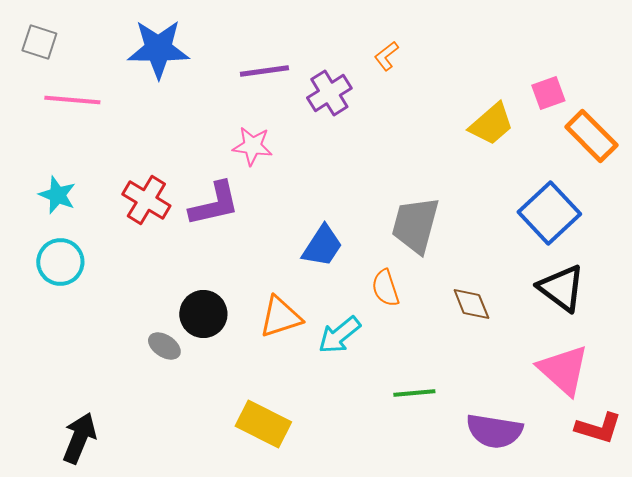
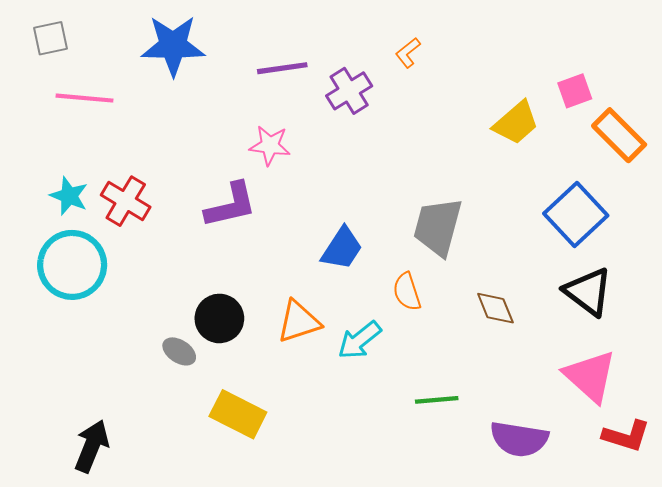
gray square: (39, 42) -> (50, 38), turned -30
red cross: (146, 200) -> (126, 201), moved
cyan circle: (60, 262) -> (72, 265), size x1.4
yellow rectangle: (263, 424) -> (238, 414), moved

